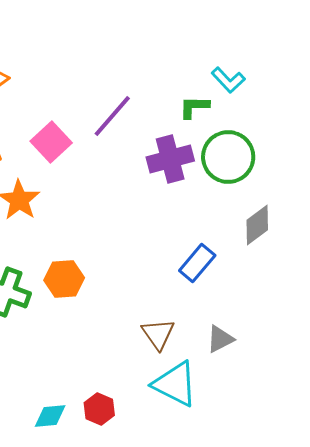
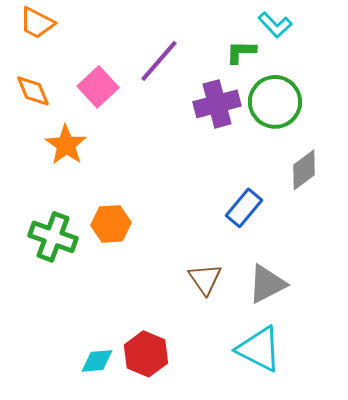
gray triangle: (220, 339) -> (267, 284), size x1.4
cyan triangle: (175, 384) -> (259, 349), moved
red hexagon: (99, 409) -> (146, 354), size x1.4

